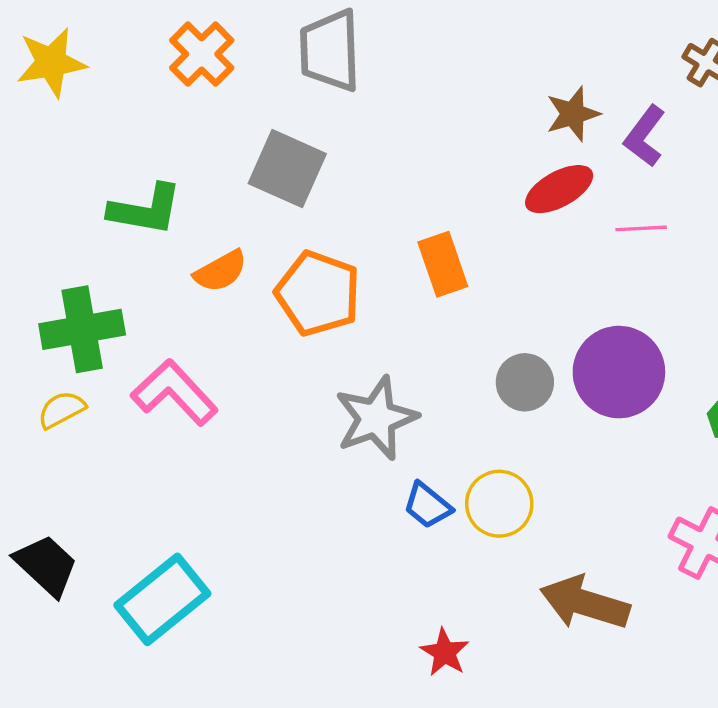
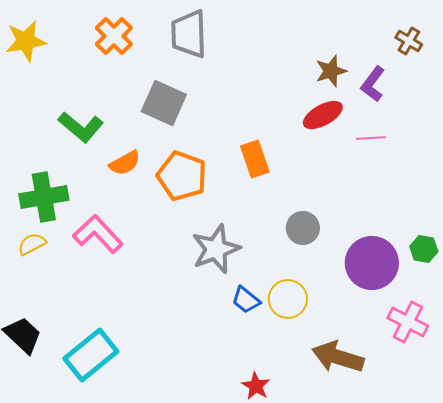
green L-shape: (145, 210) -> (81, 127), turned 30
purple circle: (619, 372) -> (372, 263), moved

